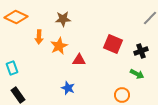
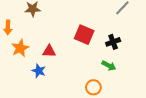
orange star: (59, 46) -> (20, 48), moved
blue star: (68, 88) -> (39, 71), moved

